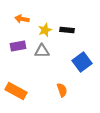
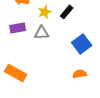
black rectangle: (67, 30) -> (67, 12), turned -56
orange semicircle: (62, 90) -> (80, 74), moved, turned -80

